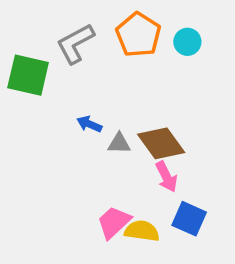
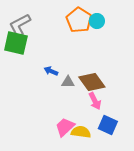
cyan circle: (187, 42) -> (97, 21), moved
gray L-shape: (75, 44) -> (20, 25), moved

